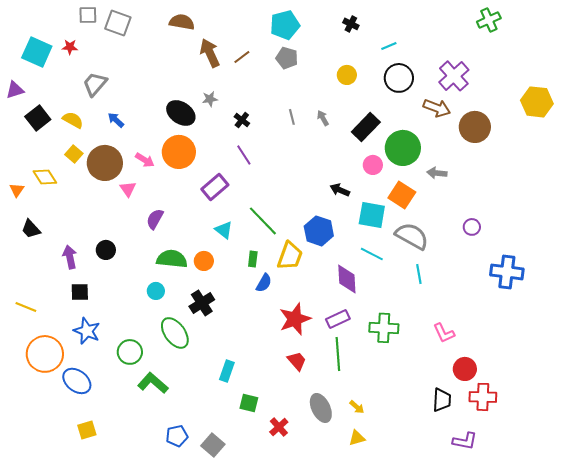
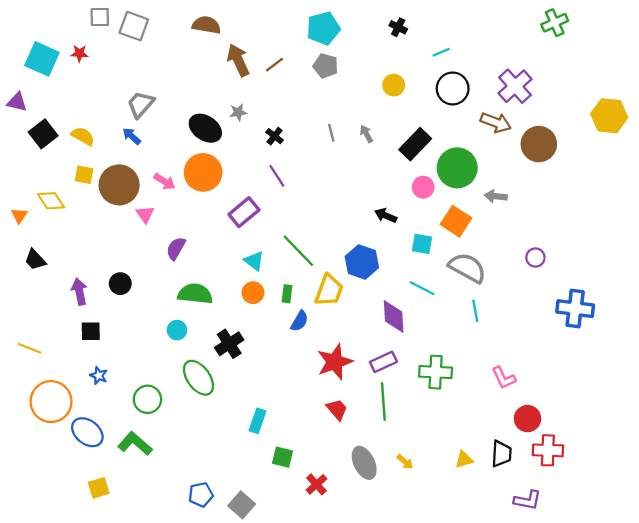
gray trapezoid: (95, 84) -> (141, 104), moved
purple triangle: (15, 90) -> (17, 102), turned 30
yellow square: (74, 154) -> (84, 175), turned -30
cyan square: (372, 215) -> (422, 244), size x0.7
orange circle: (204, 261) -> (253, 293), moved
blue star: (87, 331) -> (99, 375), size x0.6
green L-shape: (153, 383) -> (135, 444), moved
yellow triangle: (357, 438) -> (464, 459), moved

